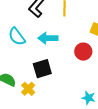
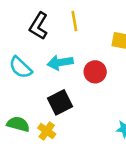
red circle: (83, 52) -> (95, 72), moved

